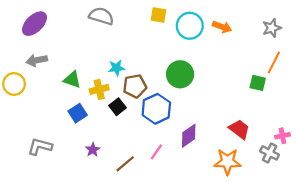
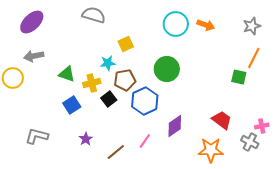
yellow square: (158, 15) -> (126, 44), moved, turned -35

